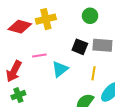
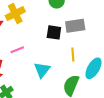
cyan triangle: (60, 69) -> (42, 70), moved

